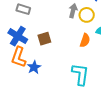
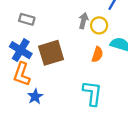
brown square: (44, 39) -> (51, 53), size x1.6
blue star: (34, 67) -> (35, 96), moved

